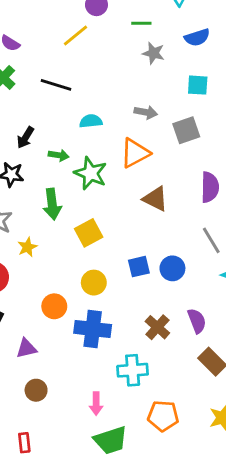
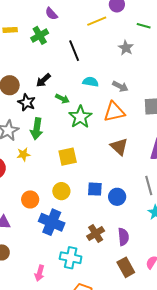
gray star: (153, 53) -> (126, 48), moved
black line: (56, 85) -> (74, 51), turned 35
gray arrow: (146, 112) -> (120, 86), moved
green arrow: (52, 204) -> (37, 129), moved

